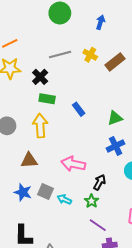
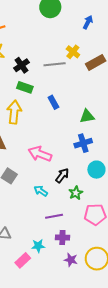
gray line: (60, 55) -> (55, 64), moved
cyan arrow: (64, 199) -> (41, 191), moved
green star: (92, 201) -> (76, 193), moved
purple line: (98, 225) -> (54, 216), turned -54

